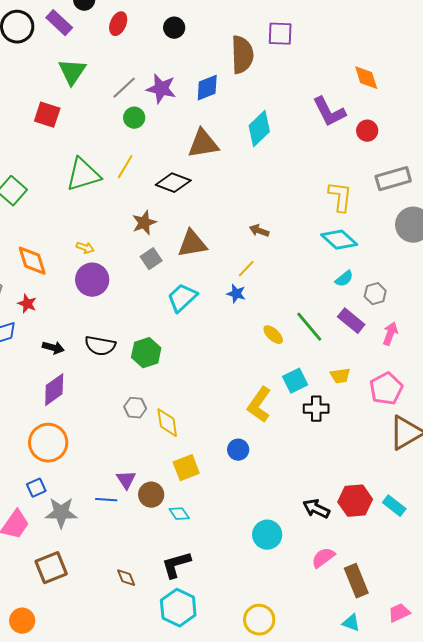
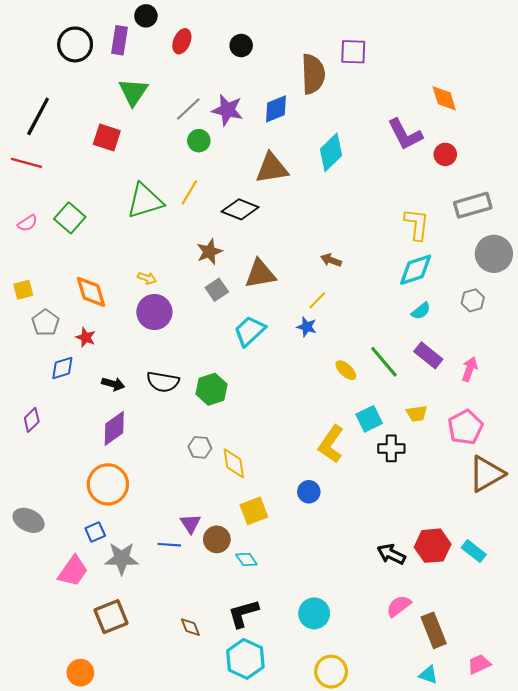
purple rectangle: (59, 23) -> (120, 40), turned 56
cyan diamond: (339, 240) -> (416, 270), turned -60
gray hexagon: (375, 294) -> (473, 300), moved
cyan circle: (267, 535) -> (314, 613), moved

